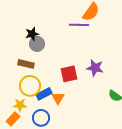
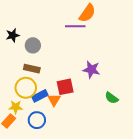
black star: (32, 34) -> (13, 35), moved
brown rectangle: (26, 64) -> (32, 69), moved
red square: (69, 74) -> (65, 87), moved

